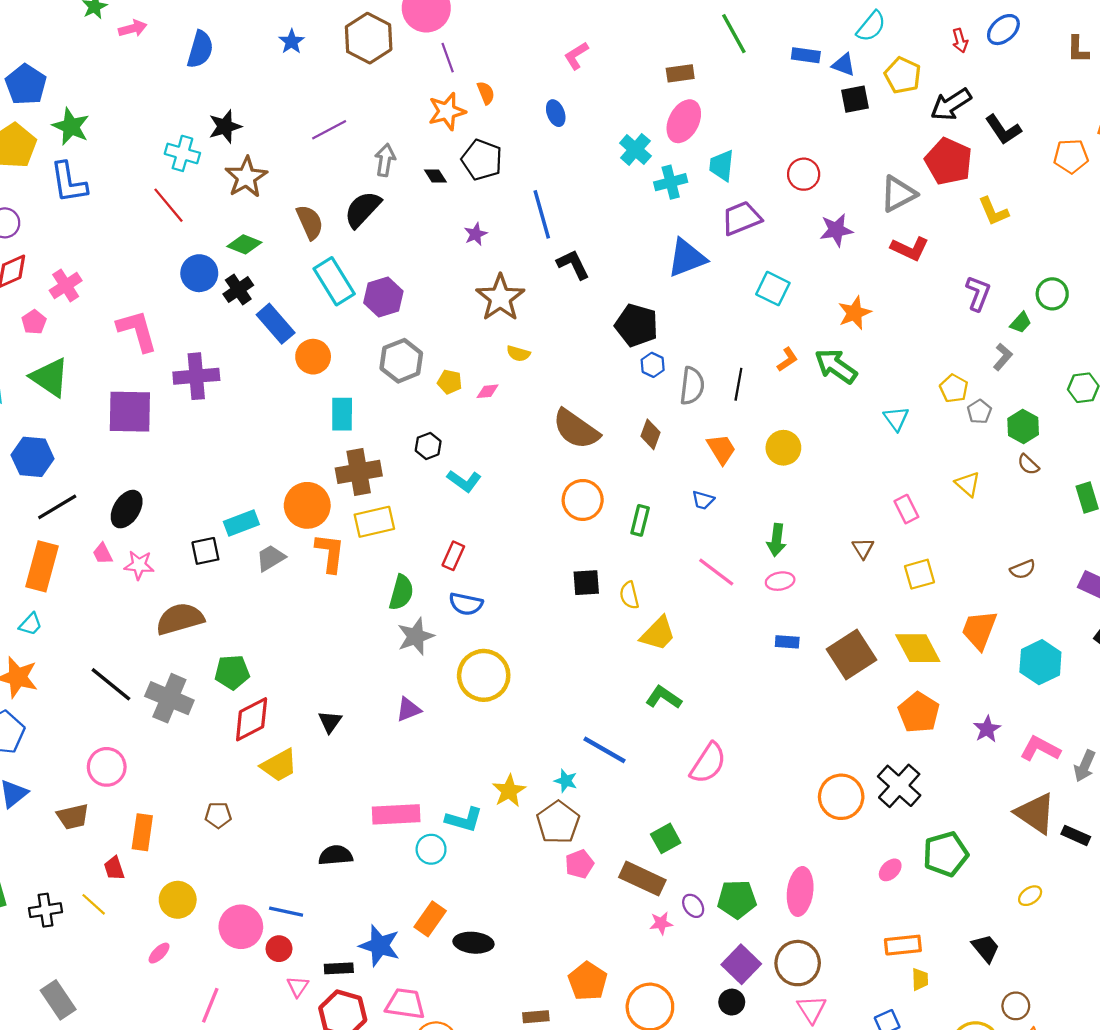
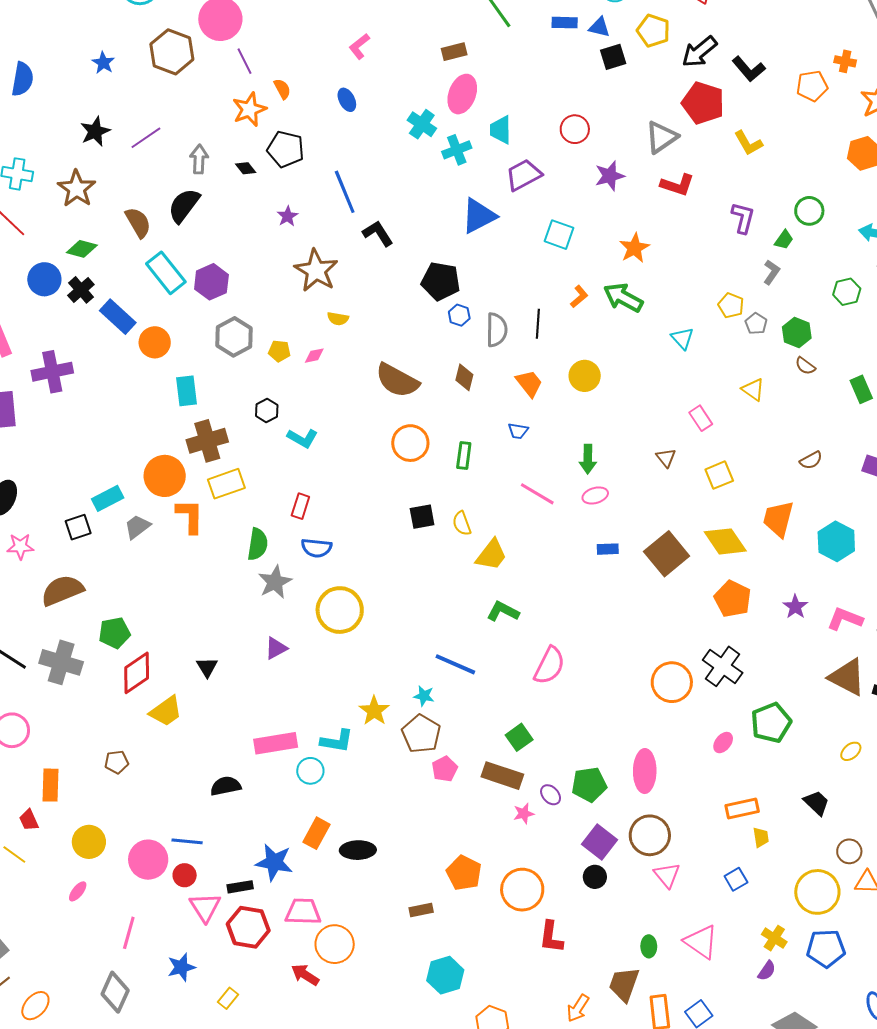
black star: (225, 127) -> (95, 131), moved
pink triangle: (298, 987) -> (205, 907), size x1.6

